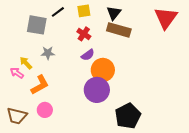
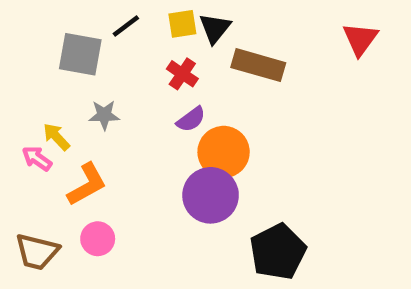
black triangle: (114, 13) -> (215, 28), moved
red triangle: (166, 18) -> (360, 39), size x0.7

